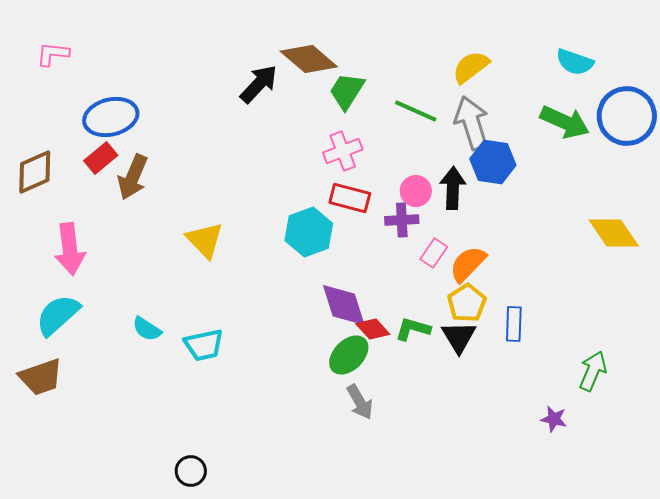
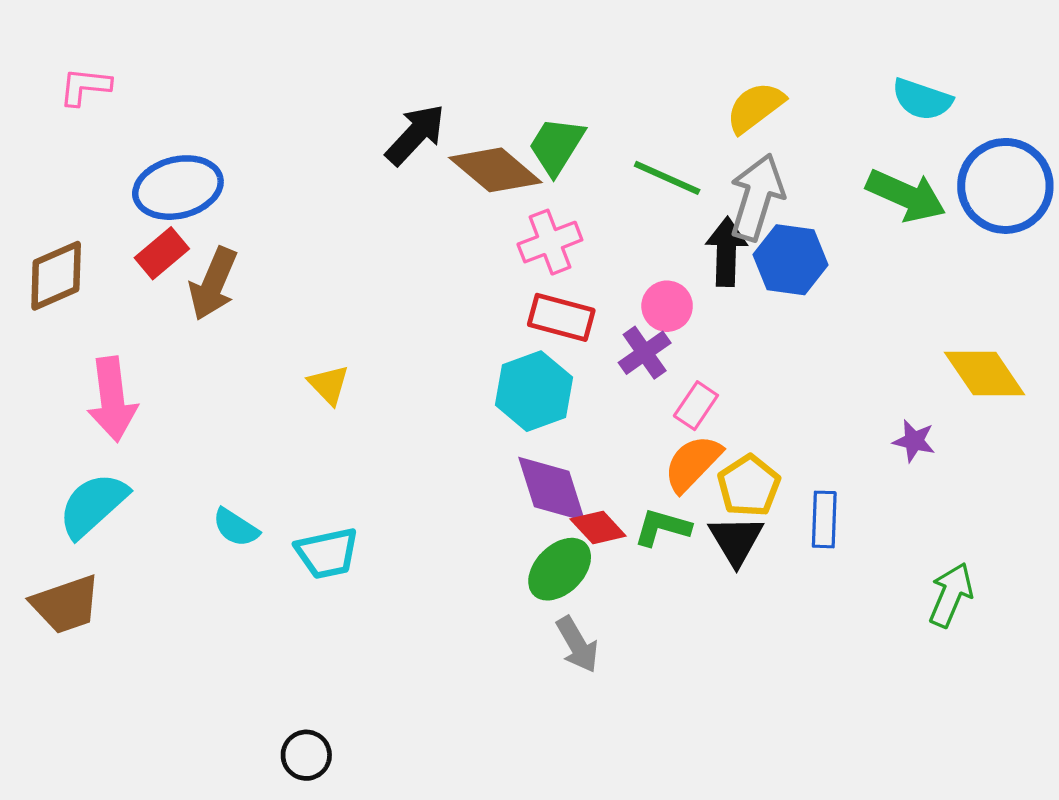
brown diamond: (309, 59) -> (495, 170), moved
gray arrow: (472, 123) -> (757, 197), turned 34
black arrow: (453, 188) -> (726, 252), moved
purple cross: (402, 220) -> (645, 353), turned -32
cyan hexagon: (309, 232) -> (534, 391), moved
yellow triangle: (205, 240) -> (329, 385), size x0.7
orange semicircle: (468, 264) -> (693, 463), moved
purple star: (554, 419) -> (914, 441), moved

